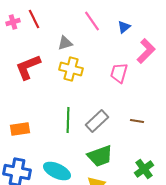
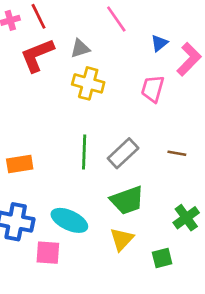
blue triangle: (124, 27) -> (159, 43), moved
red L-shape: (28, 67) -> (37, 55), moved

